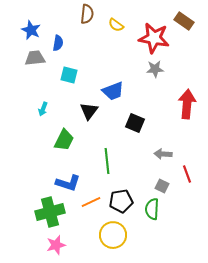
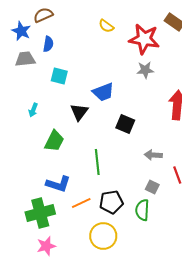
brown semicircle: (87, 14) -> (43, 15), moved, turned -120

